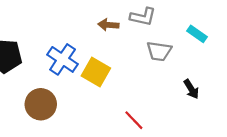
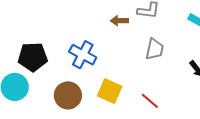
gray trapezoid: (159, 51) -> (155, 49), moved, turned -80
yellow square: (96, 72) -> (110, 91), moved

